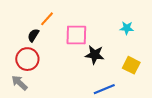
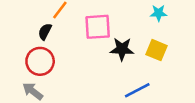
yellow square: (131, 65) -> (156, 50), moved

